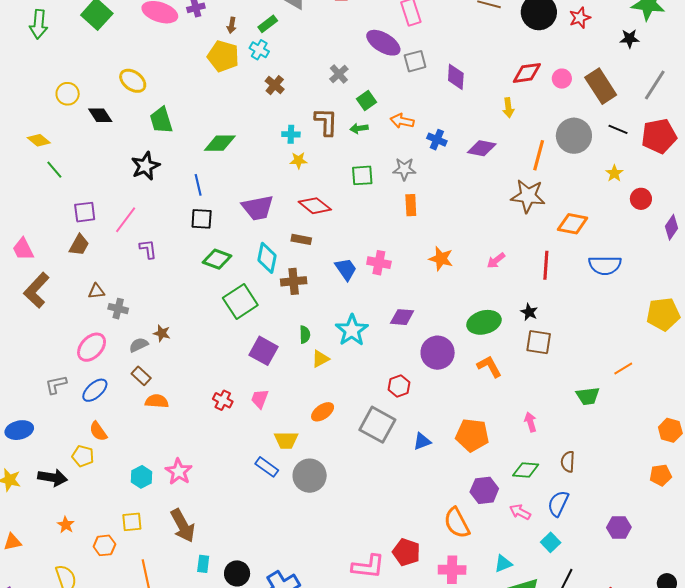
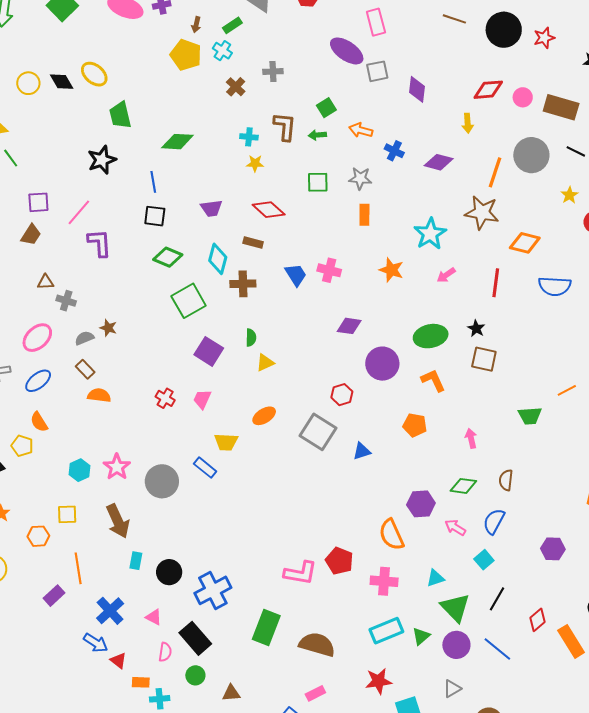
gray cross: (339, 74) -> (273, 72), moved, turned 36
brown rectangle: (601, 86) -> (561, 107), turned -44
black diamond: (100, 115) -> (62, 82), moved
purple trapezoid: (258, 208) -> (212, 208), size x0.7
purple L-shape: (148, 249) -> (100, 243), size x1.4
cyan star: (352, 330) -> (430, 234), moved
orange pentagon: (472, 435) -> (415, 425), moved, size x0.7
gray circle: (310, 476) -> (162, 481), moved

